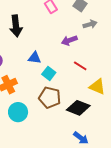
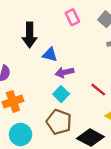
purple arrow: (69, 40) -> (65, 72), moved
blue triangle: (34, 58) -> (50, 55), moved

